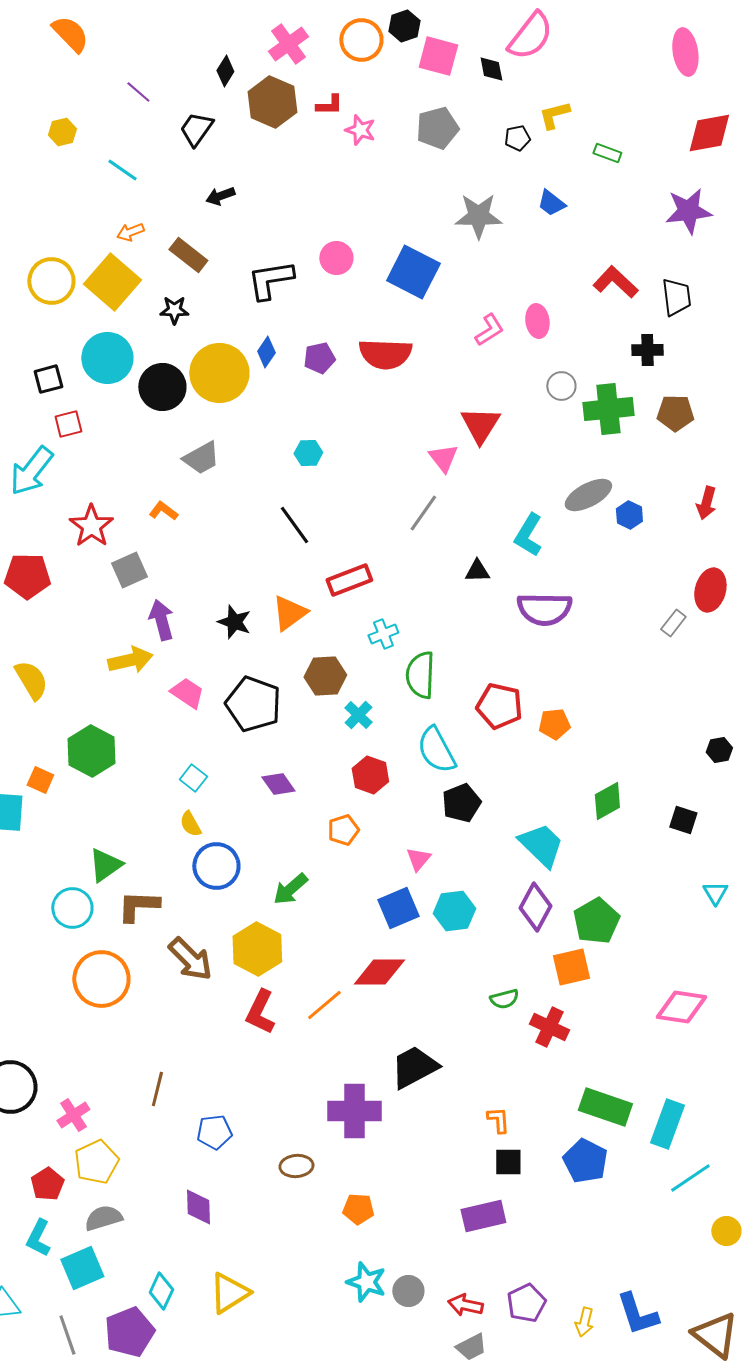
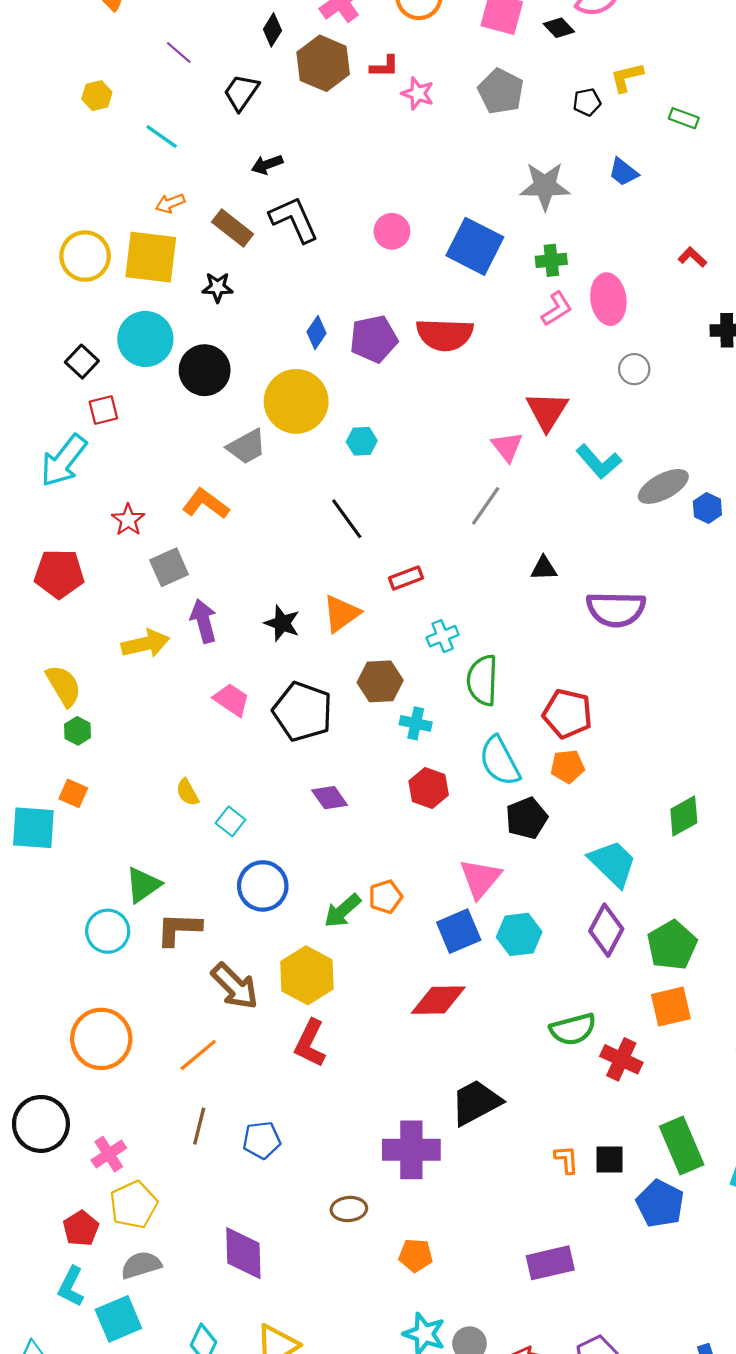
black diamond: (491, 69) -> (559, 28), turned -32
gray pentagon: (437, 128) -> (501, 91), turned -30
black L-shape: (270, 280) -> (294, 219), moved, turned 75
yellow square: (112, 282) -> (151, 257), turned -34
red L-shape: (615, 282) -> (692, 257), size x0.6
pink ellipse: (537, 321) -> (608, 299), size x1.4
purple pentagon: (319, 358) -> (374, 339), size x1.4
yellow circle: (219, 373) -> (296, 401), moved
black square: (48, 379) -> (82, 362), turned -32
green cross: (608, 409) -> (551, 260), moved, size x0.6
orange L-shape: (163, 511) -> (206, 504), size x1.5
red star: (91, 526) -> (128, 520), size x0.7
cyan L-shape: (528, 535) -> (599, 462), moved, turned -72
red rectangle: (349, 580) -> (406, 578), size x0.7
yellow arrow: (130, 660) -> (145, 644), moved
cyan cross: (358, 715) -> (416, 723), turned -32
orange pentagon: (554, 724) -> (567, 766), moved
green hexagon: (91, 751) -> (78, 731), moved, size x0.5
cyan square: (193, 778) -> (230, 821), moved
yellow semicircle: (190, 824) -> (187, 792), moved
orange pentagon: (343, 830) -> (385, 897), moved
pink triangle: (418, 859) -> (480, 878), size x1.6
orange square: (571, 967) -> (671, 1007), moved
orange circle: (101, 979) -> (101, 1039), moved
green semicircle: (504, 999) -> (573, 1029), size x1.5
orange line: (324, 1005) -> (198, 1055), moved
green rectangle: (605, 1107) -> (682, 1145), turned 48
blue pentagon: (214, 1132) -> (262, 1140), moved
black square: (508, 1162) -> (609, 1159), moved
purple diamond: (198, 1207) -> (243, 1253), size x1.4

